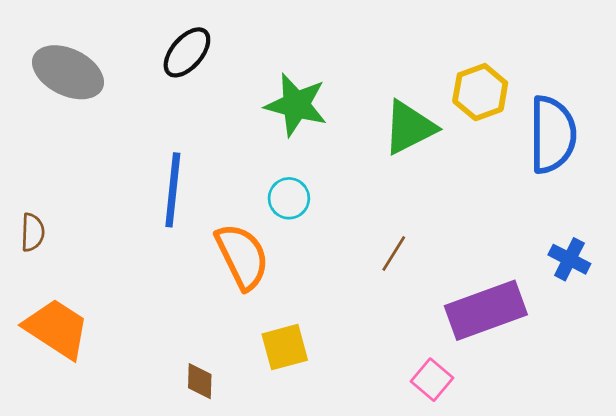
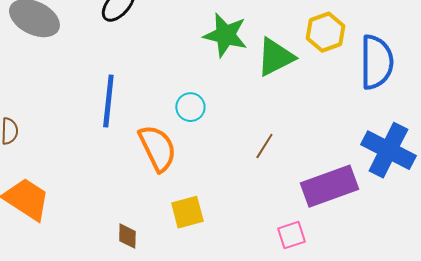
green star: (296, 105) -> (225, 35), moved
blue cross: (569, 259) -> (388, 150), size x1.8
pink square: (432, 380) -> (291, 235), turned 32

